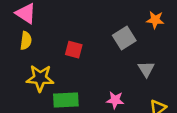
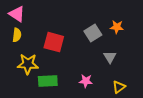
orange star: (155, 20) -> (117, 27), moved
red square: (74, 50) -> (54, 42), size x1.5

